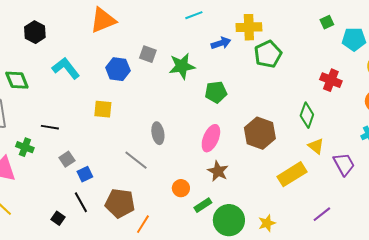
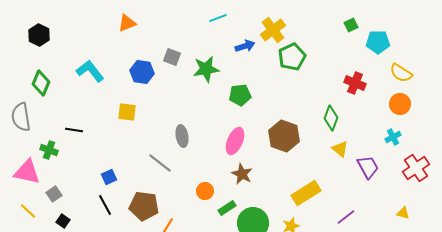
orange triangle: (103, 20) -> (127, 23), size x0.7
yellow cross: (249, 27) -> (273, 30), turned -35
black hexagon: (35, 32) -> (39, 35), moved
green diamond: (17, 80) -> (41, 83), turned 45
gray square: (67, 159) -> (54, 194), moved
yellow rectangle: (292, 174) -> (306, 193), moved
black square: (58, 218) -> (63, 221), moved

